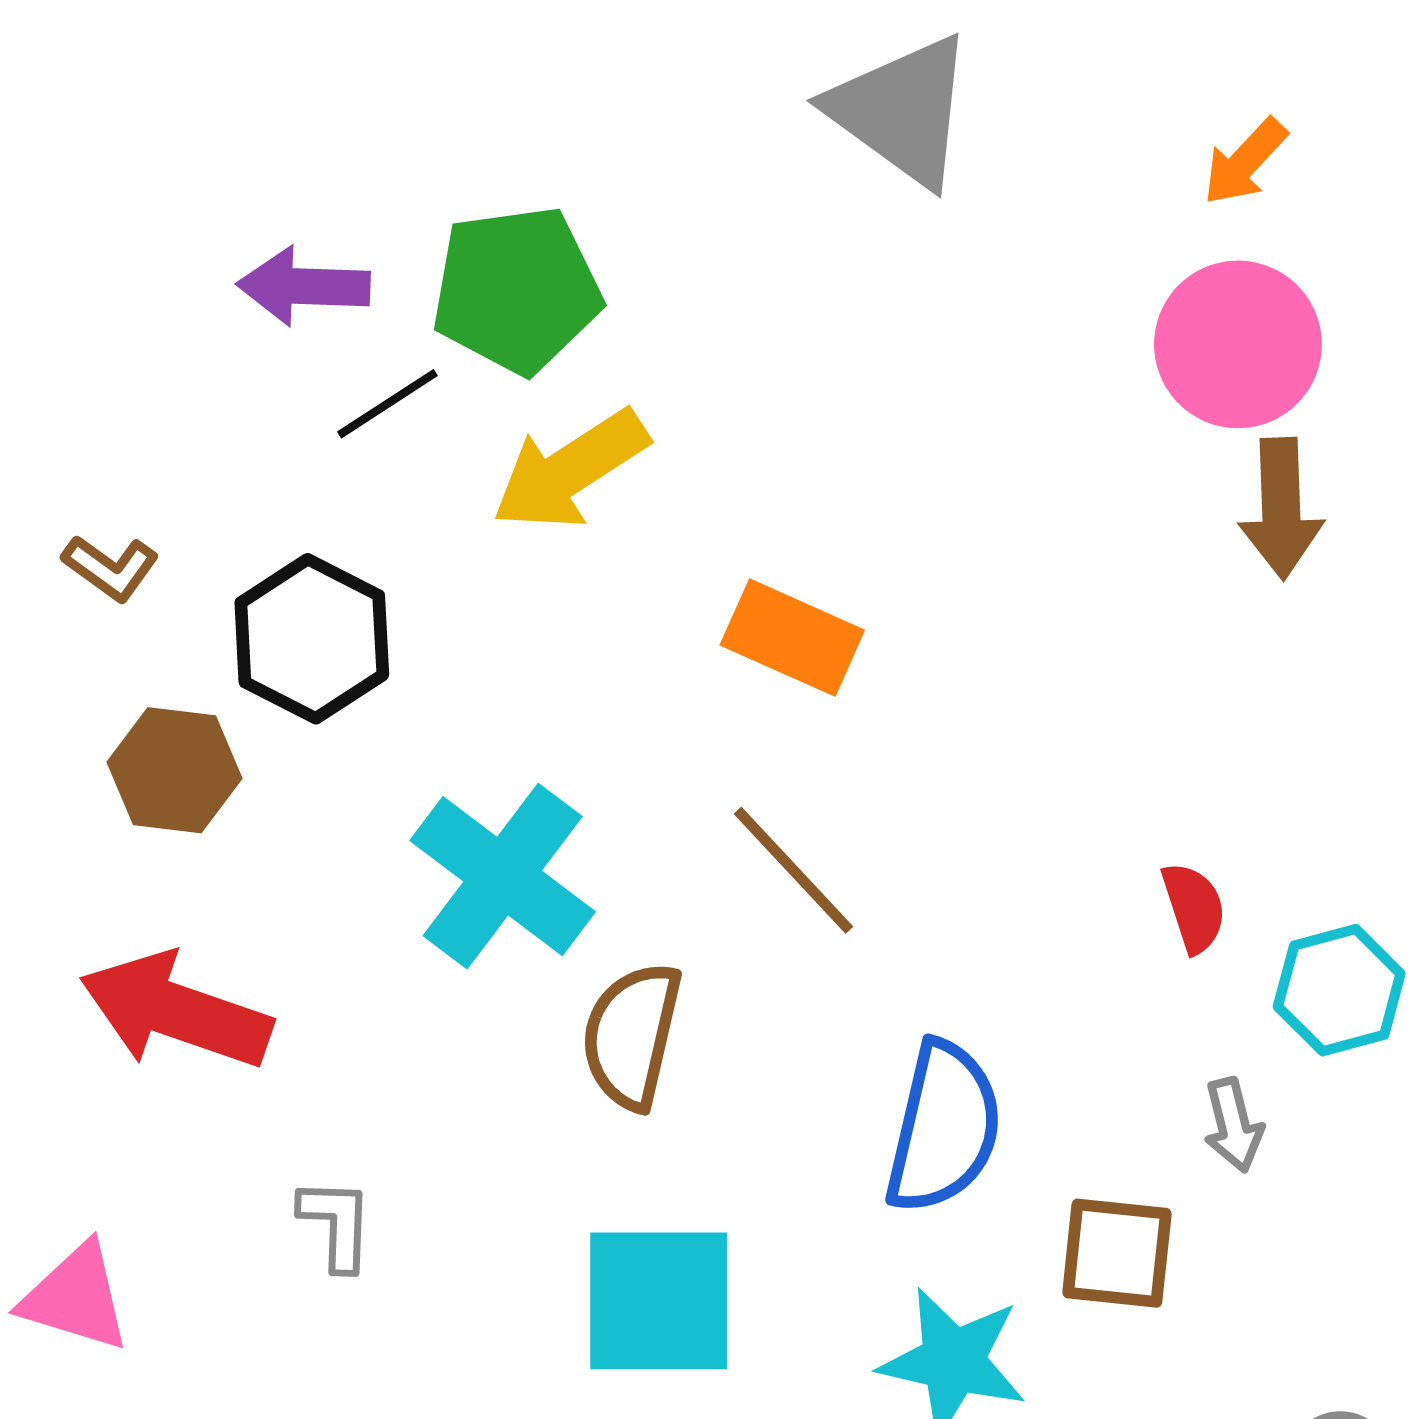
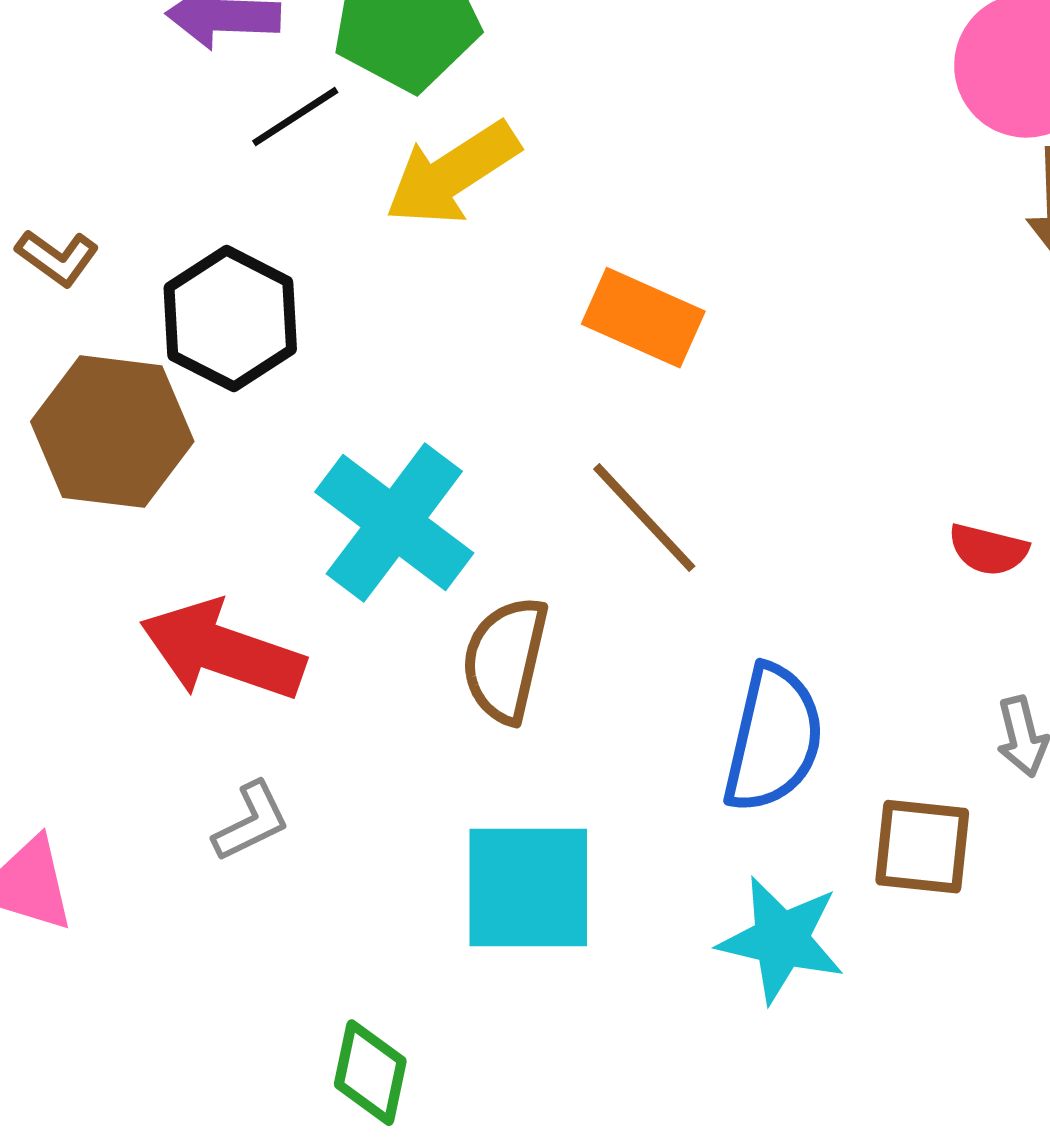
brown hexagon: (175, 770) -> (112, 432), size x1.4
red semicircle: (1194, 908) -> (988, 550), turned 122
red arrow: (176, 1011) -> (222, 651), moved
gray L-shape: (336, 1224) -> (251, 822), turned 62

